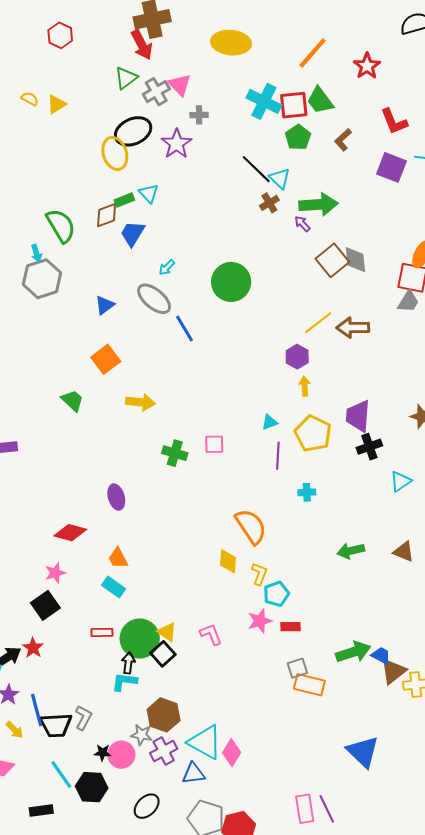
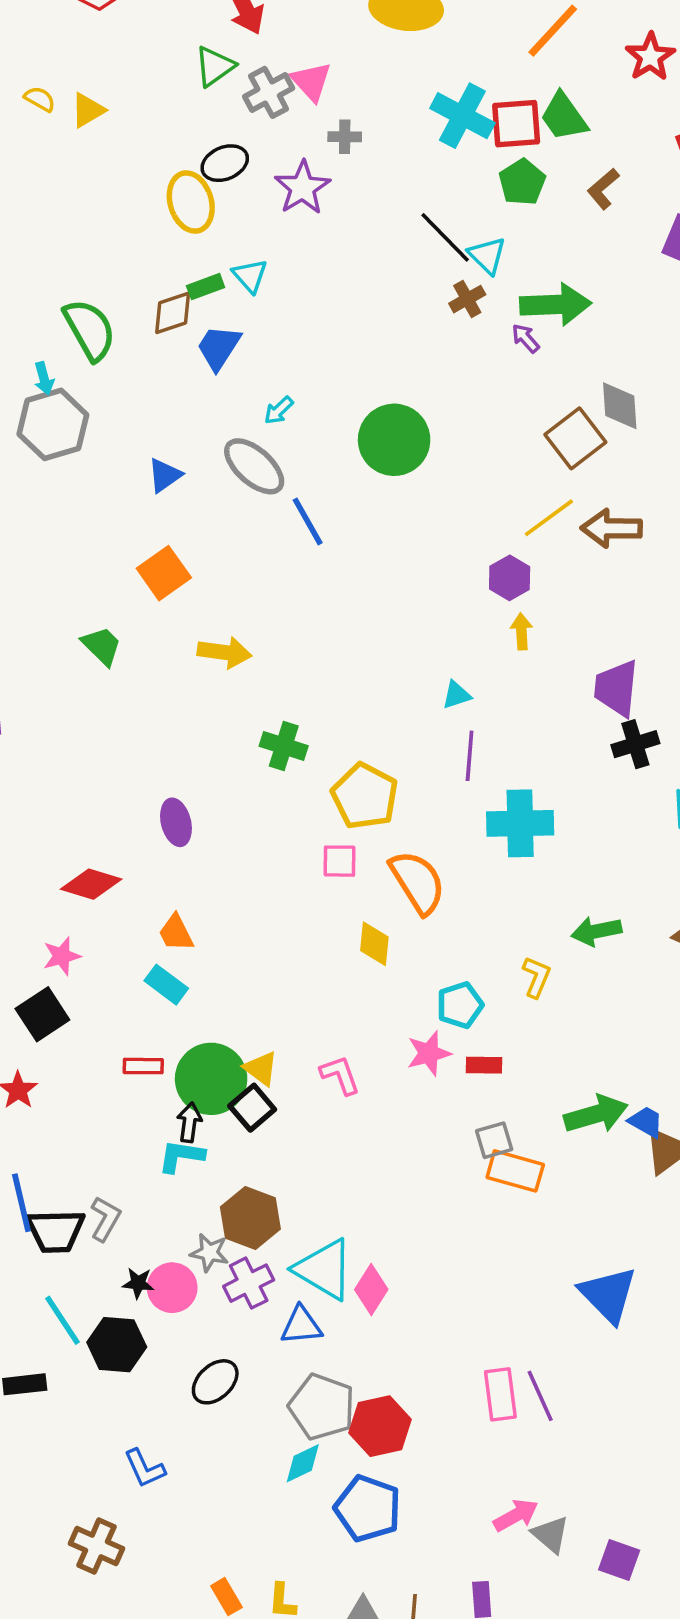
black ellipse: (133, 131) -> (225, 163), size x0.7
brown square: (332, 260) -> (575, 438), moved
yellow pentagon: (313, 434) -> (365, 796), moved
pink square: (214, 444) -> (339, 861), moved
cyan cross: (307, 492) -> (520, 823), size x2.0
yellow L-shape: (259, 574) -> (537, 977), moved

